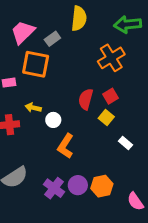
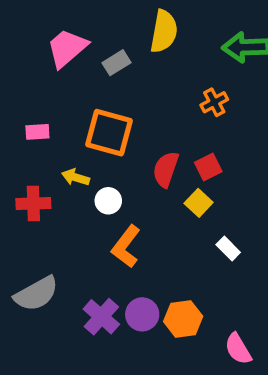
orange cross: (111, 58) -> (214, 102), size x0.6
orange square: (36, 64) -> (109, 133), moved

